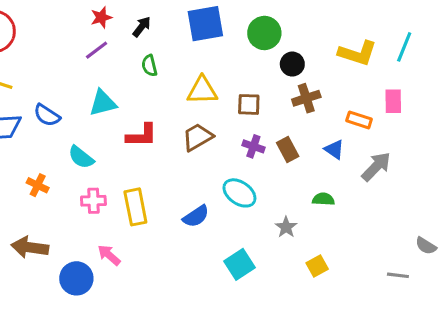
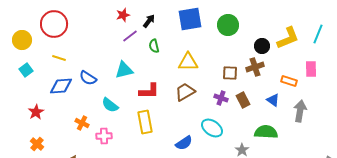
purple line: (97, 50) -> (130, 36), moved
yellow L-shape: (358, 53) -> (288, 38), turned -40
black circle: (292, 64) -> (262, 46), moved
brown square: (249, 104) -> (230, 73), moved
gray arrow: (376, 167) -> (300, 111), turned -35
green semicircle: (323, 199) -> (266, 132), size x1.6
pink cross: (93, 201) -> (104, 136), moved
yellow rectangle: (135, 207) -> (145, 122), moved

